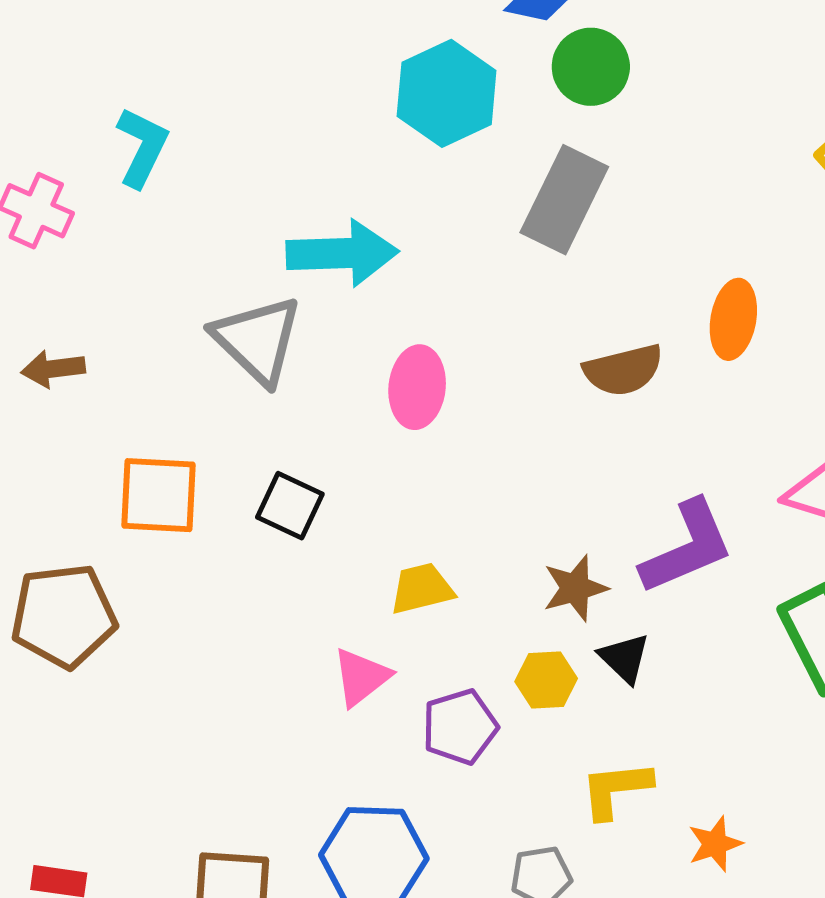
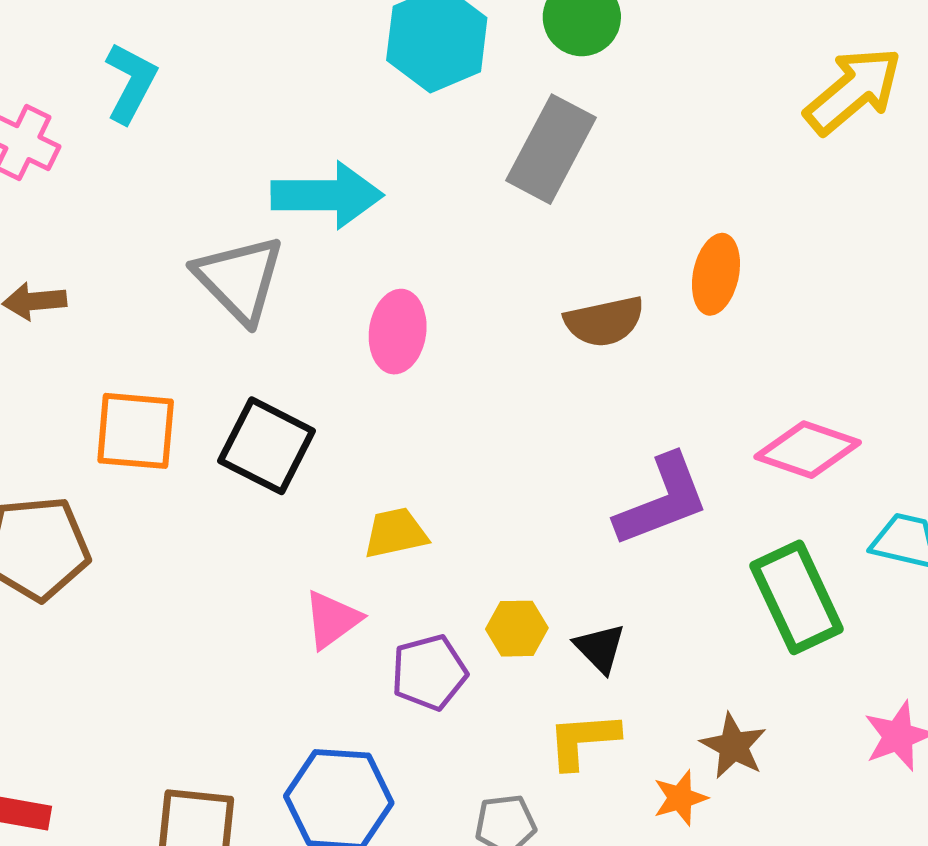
black square: (290, 506) -> (267, 446), size x1.4
brown star: (575, 588) -> (733, 746), moved, turned -30
black triangle: (624, 658) -> (600, 648), moved

